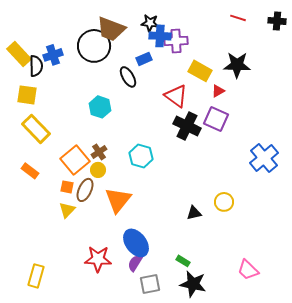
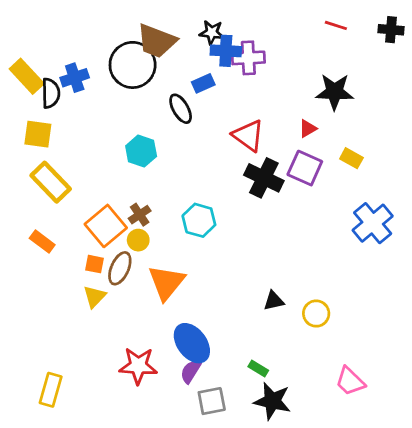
yellow rectangle: (200, 71) -> (351, 158), moved, size x0.7
yellow circle: (224, 202) -> (316, 314), moved

